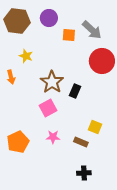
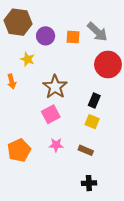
purple circle: (49, 18) -> (46, 36), moved
black rectangle: (75, 91) -> (94, 100), moved
yellow square: (95, 127) -> (92, 122), moved

